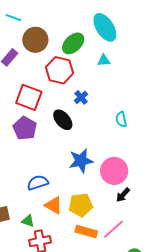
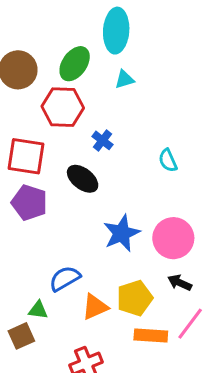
cyan ellipse: (105, 27) -> (116, 31), turned 48
black arrow: (123, 195) -> (180, 283), moved, turned 84
orange triangle: (54, 205) -> (95, 307), turned -42
green triangle: (28, 221) -> (38, 310), moved

